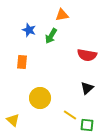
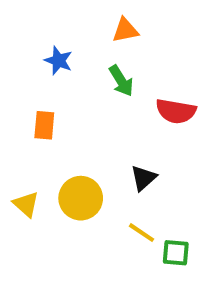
green arrow: (51, 36) -> (121, 81), moved, turned -63
black triangle: (87, 88) -> (143, 178), moved
yellow triangle: (13, 120) -> (26, 204), moved

